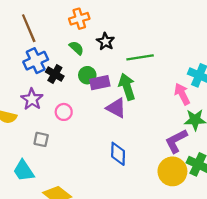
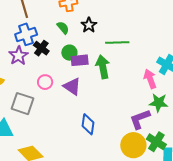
purple star: (32, 99) -> (19, 56), moved
purple triangle: (116, 108) -> (72, 86), moved
gray square: (41, 139) -> (23, 104), size x1.6

